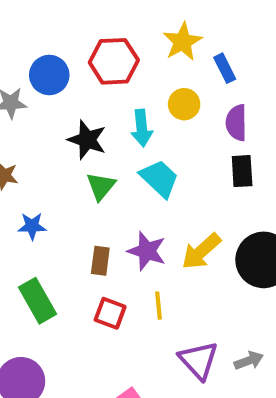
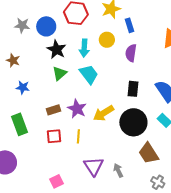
blue circle: (49, 75) -> (46, 26), moved
black rectangle: (242, 171) -> (133, 89), moved
brown rectangle: (100, 261) -> (53, 110), turned 56
red square: (110, 313) -> (54, 136), turned -35
gray arrow: (249, 361) -> (118, 170), turned -104

